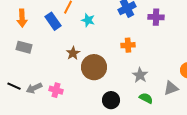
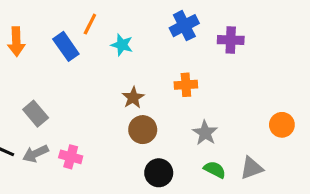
gray rectangle: (24, 47) -> (36, 114), moved, turned 35
brown star: (73, 53) -> (133, 98), moved
brown circle: (94, 67) -> (143, 130), moved, size x0.7
gray triangle: (171, 88) -> (252, 168), moved

